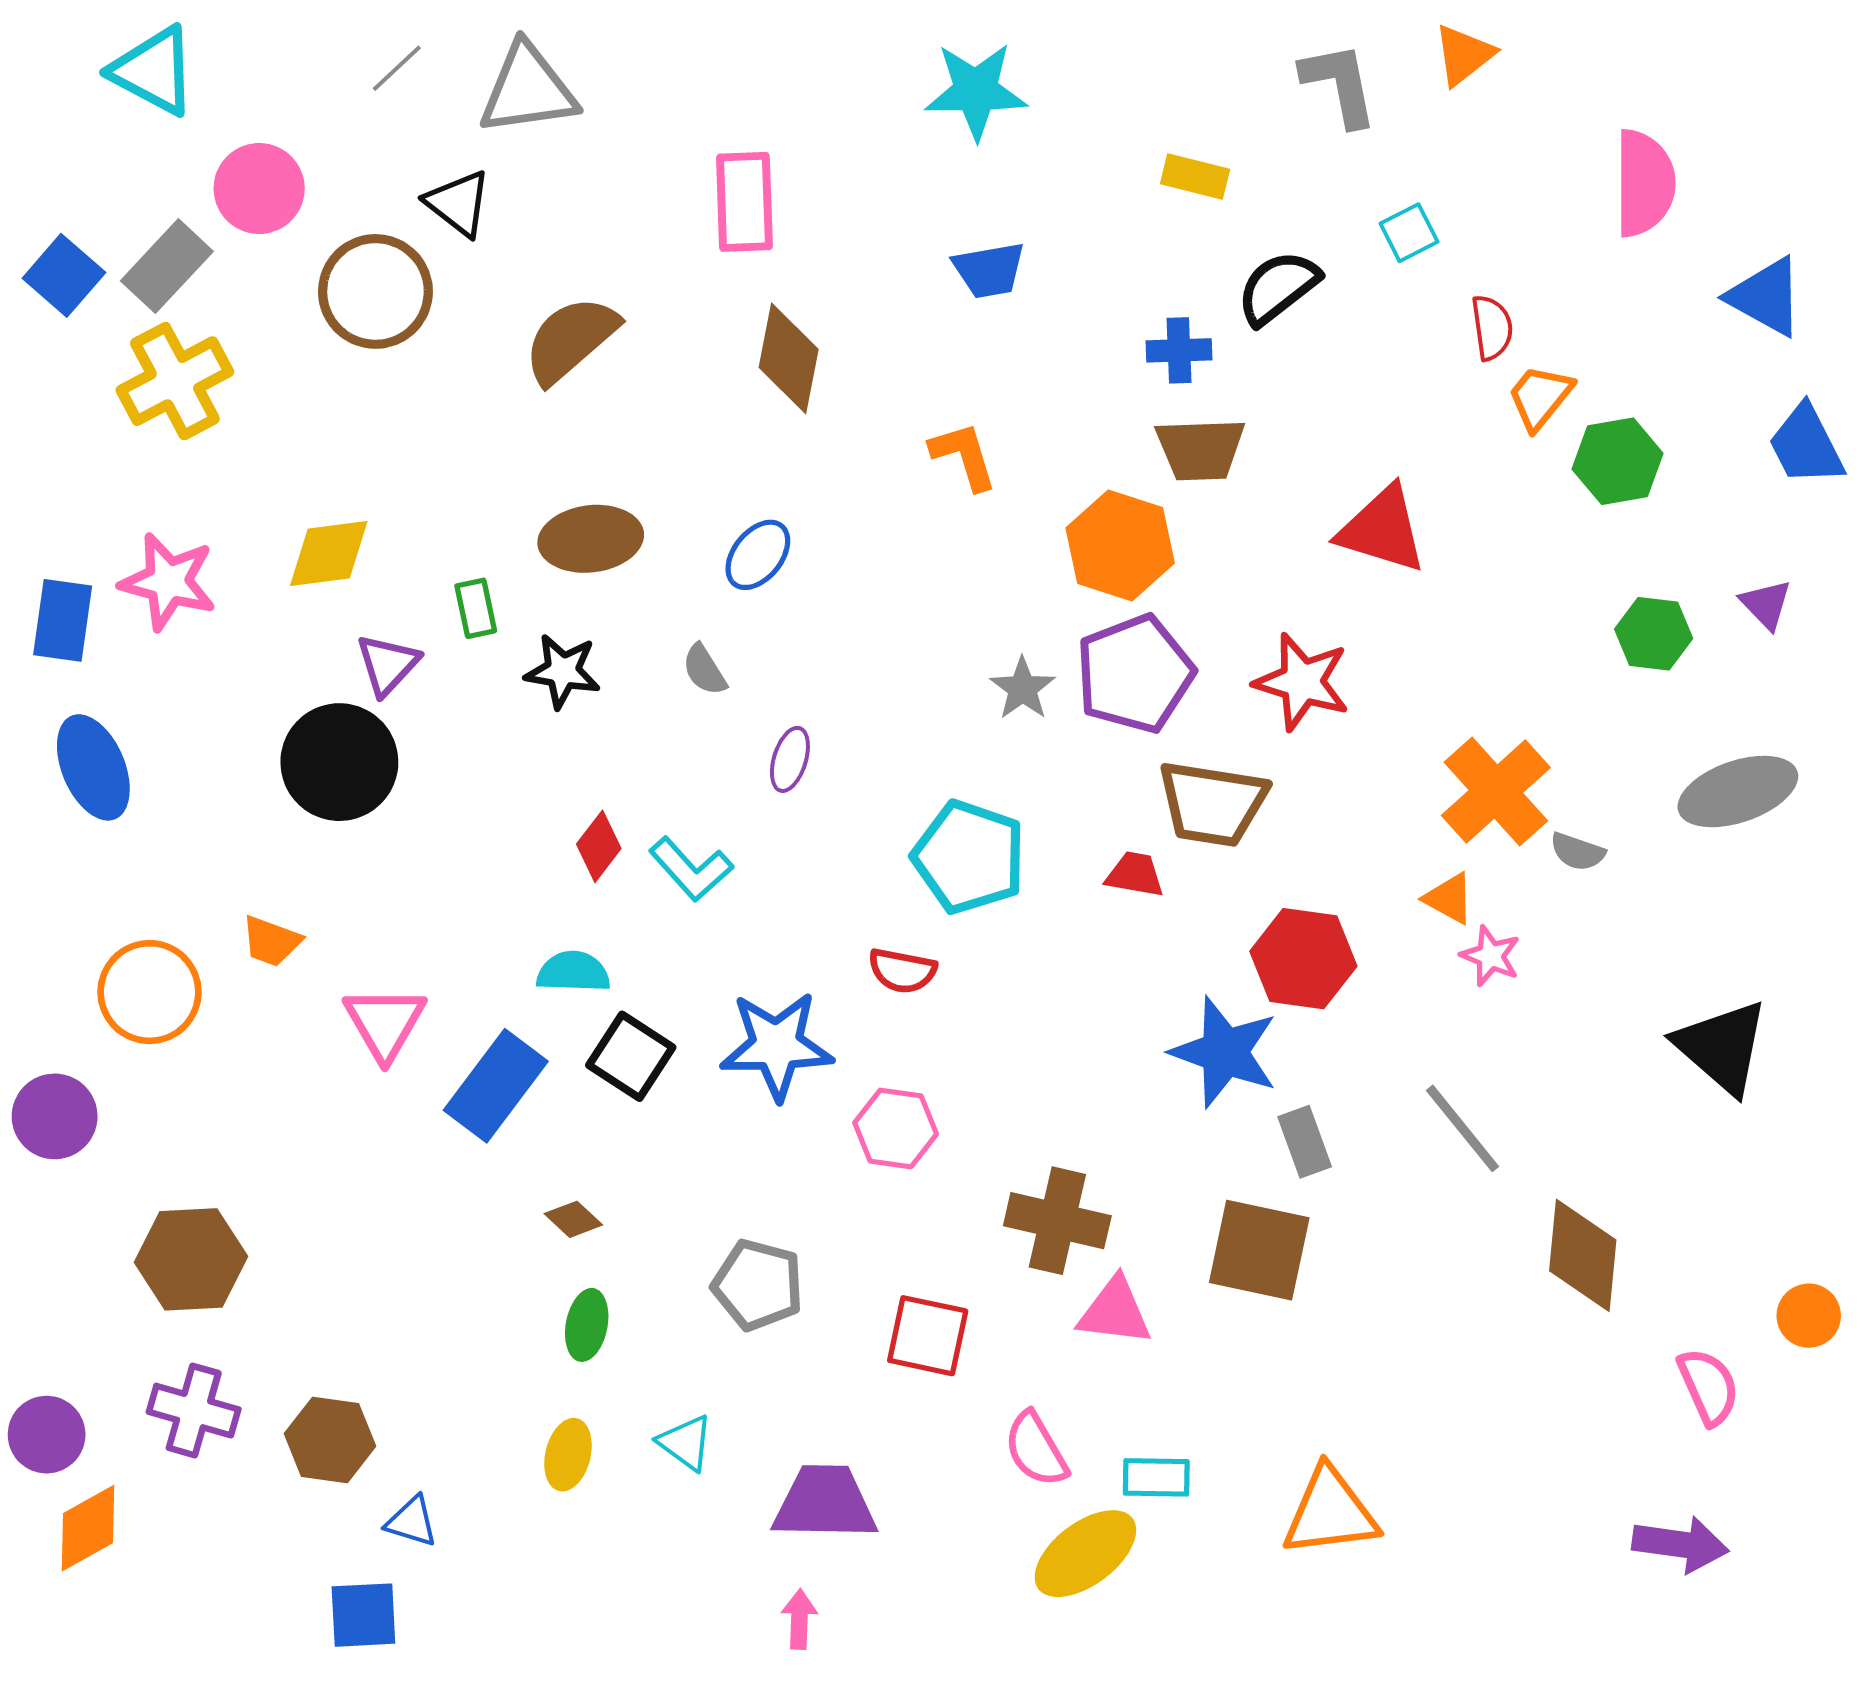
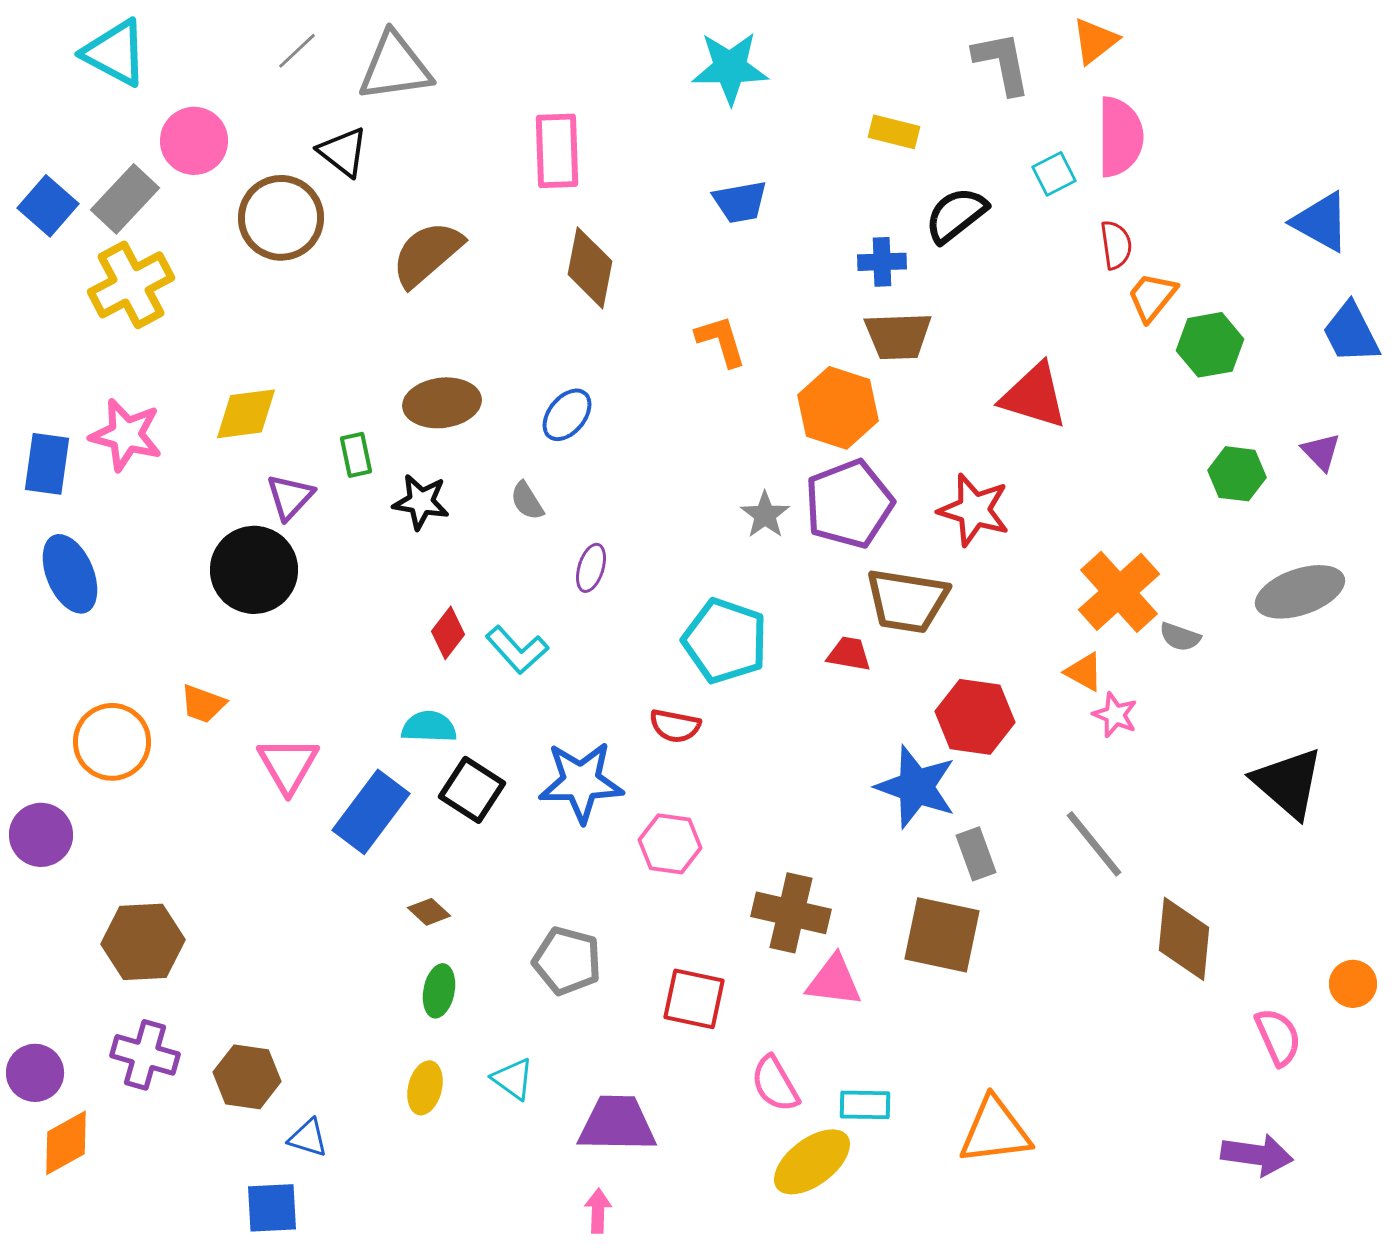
pink semicircle: (1644, 183) -> (1120, 137), moved

